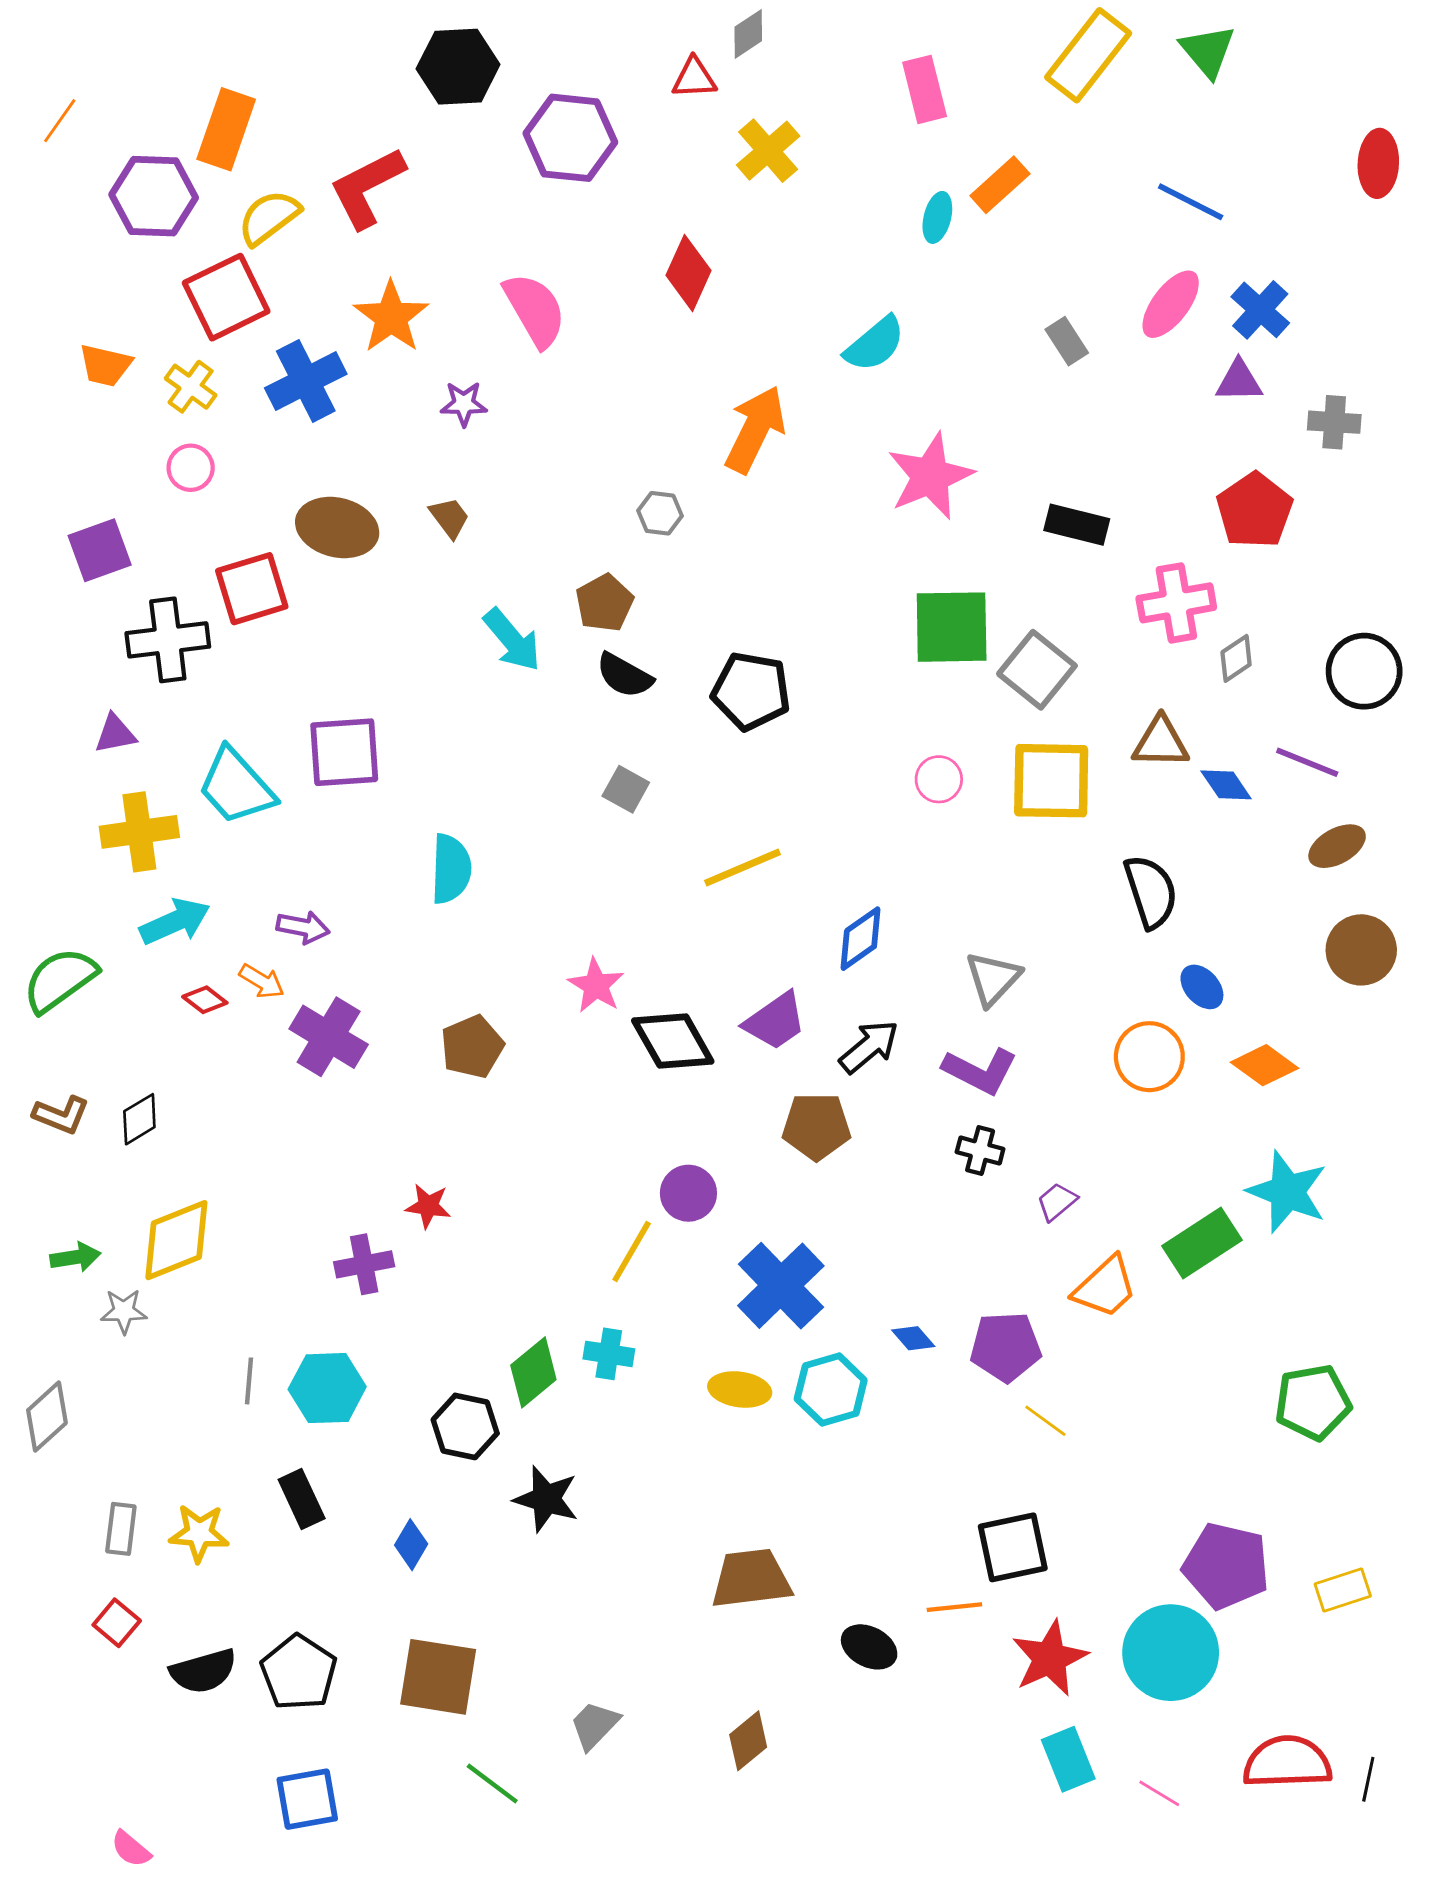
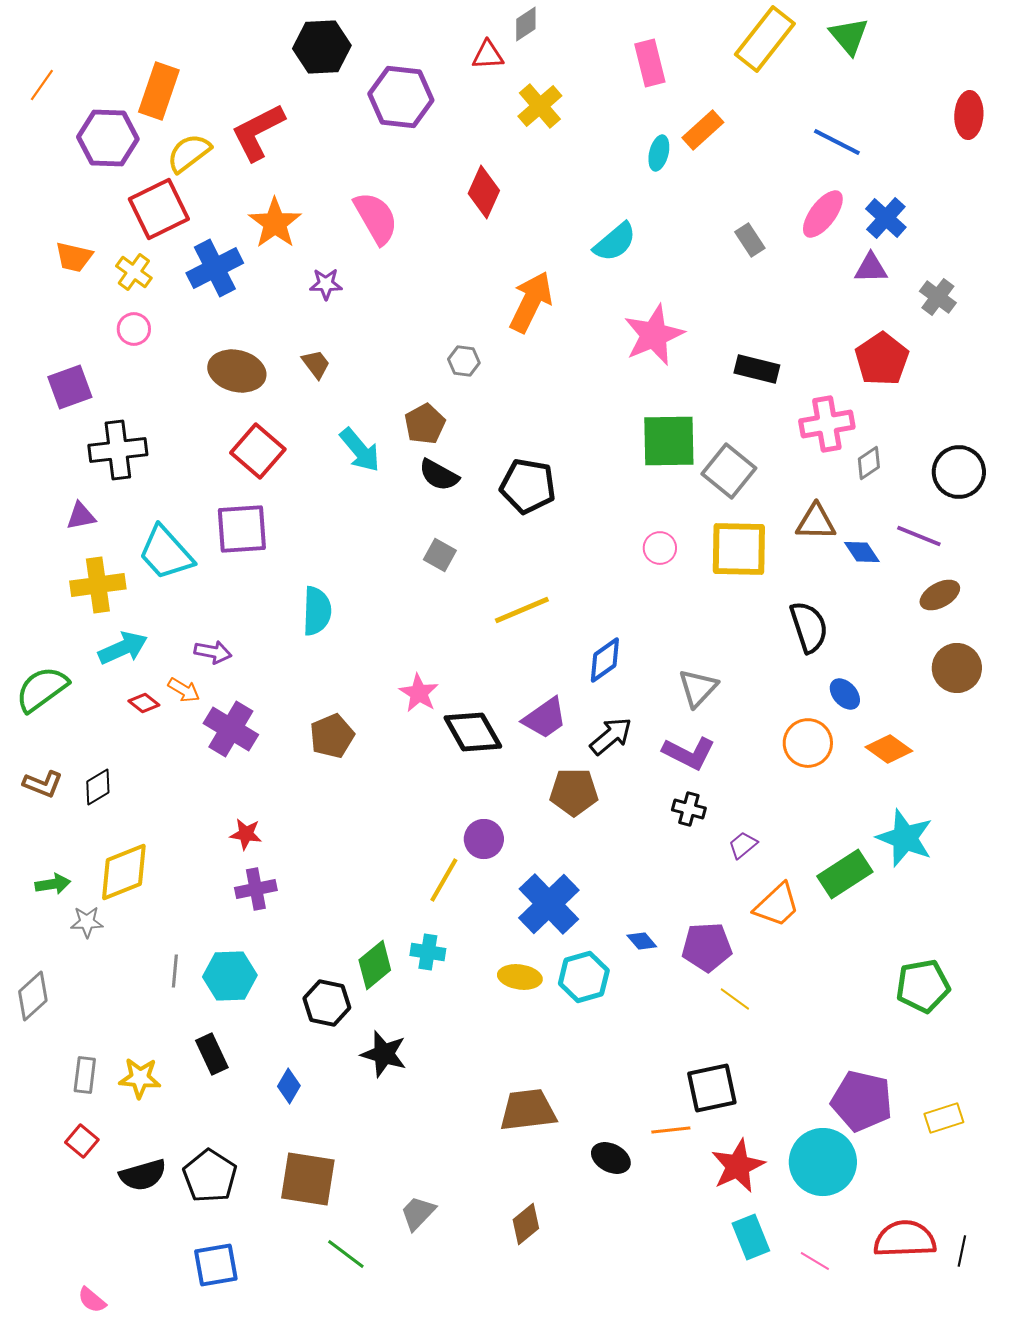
gray cross: (1334, 422) -> (938, 297), turned 33
red square: (252, 589) -> (258, 451), moved, turned -32
red star: (428, 1206) -> (246, 834), moved

